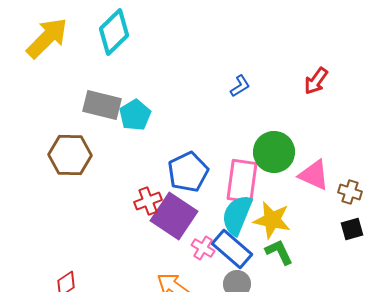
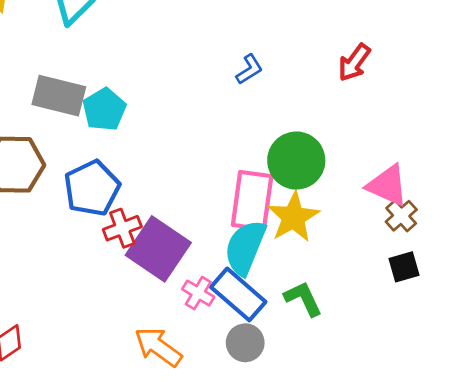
blue pentagon: (188, 172) -> (92, 188), moved
pink triangle: (314, 175) -> (387, 185), moved
brown cross: (350, 192) -> (401, 216), turned 30
yellow star: (272, 220) -> (294, 217), moved, turned 30

